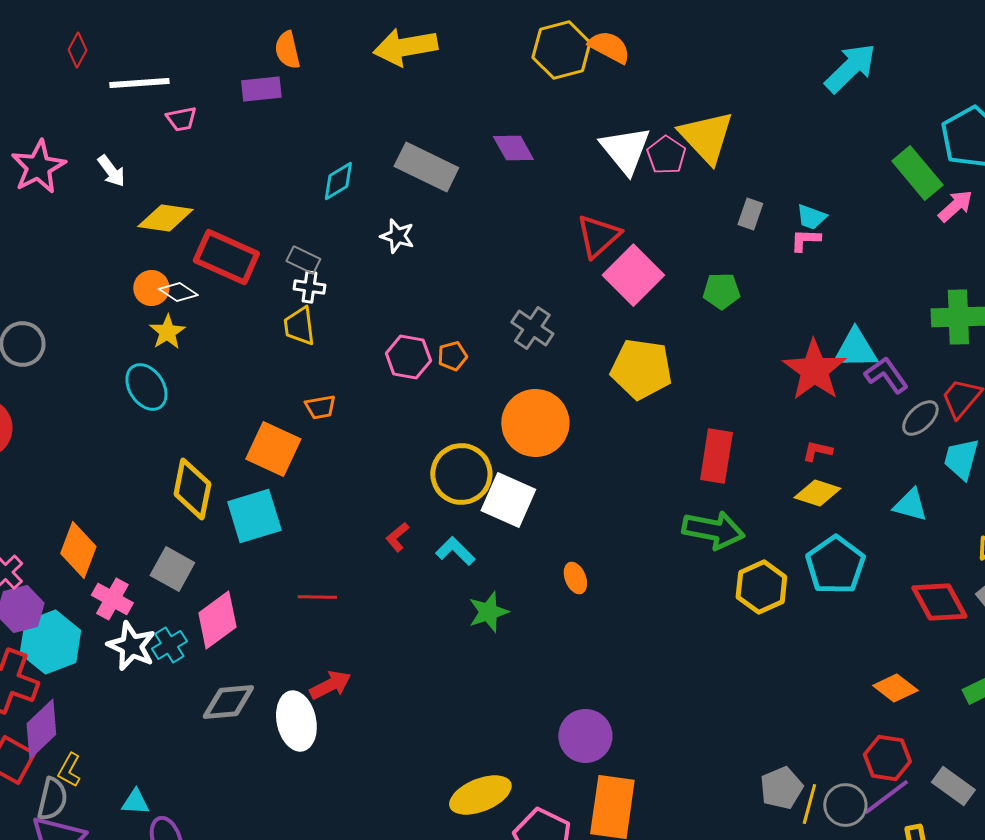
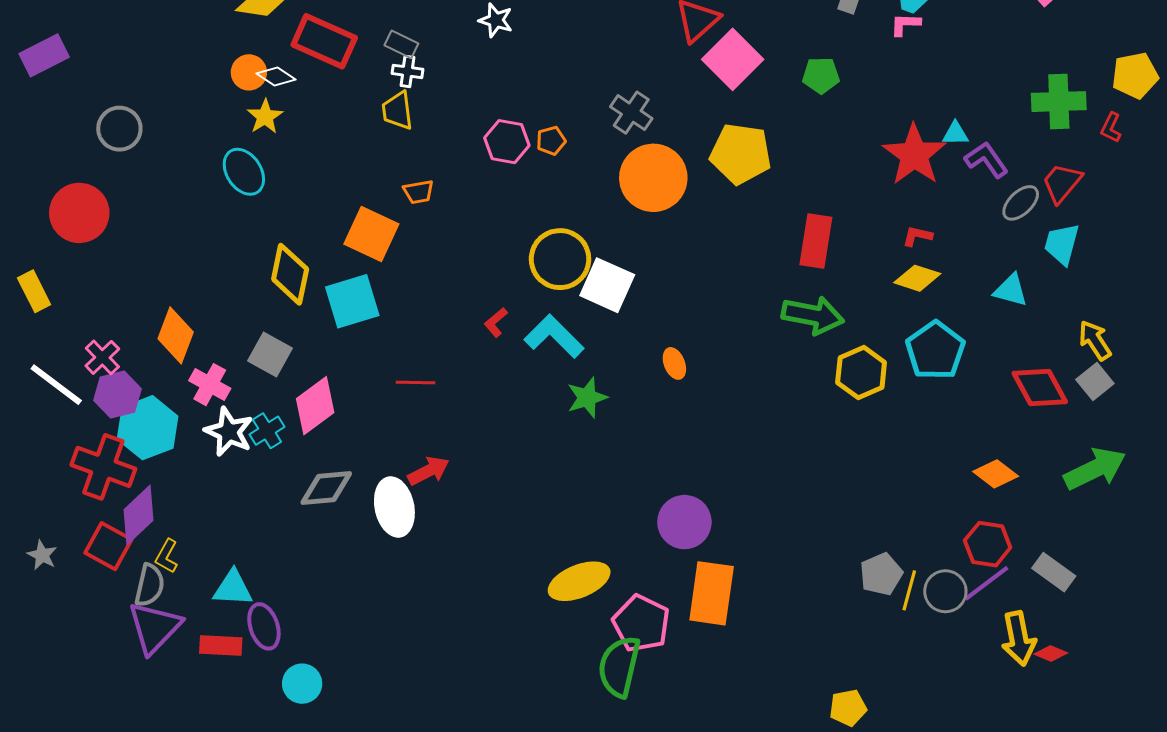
cyan triangle: (855, 349) -> (955, 134), size x0.6
orange circle: (535, 423) -> (653, 178), moved
cyan L-shape: (455, 551) -> (554, 336), size x1.5
cyan triangle: (135, 802) -> (233, 588), size x1.4

